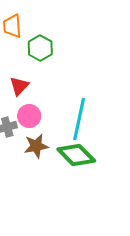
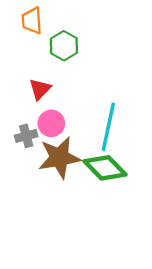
brown star: (36, 146) -> (59, 158), size x1.5

